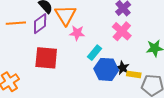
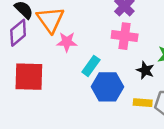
pink cross: (122, 31) -> (125, 36), turned -30
black star: (123, 68) -> (145, 70), moved
yellow rectangle: (134, 74) -> (143, 103), moved

